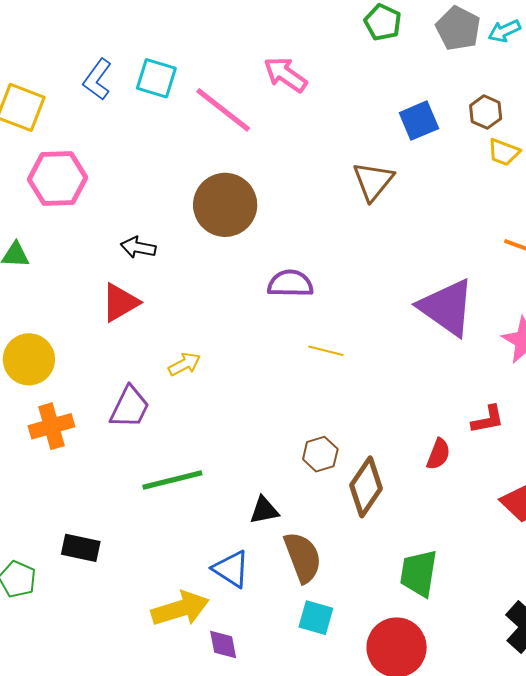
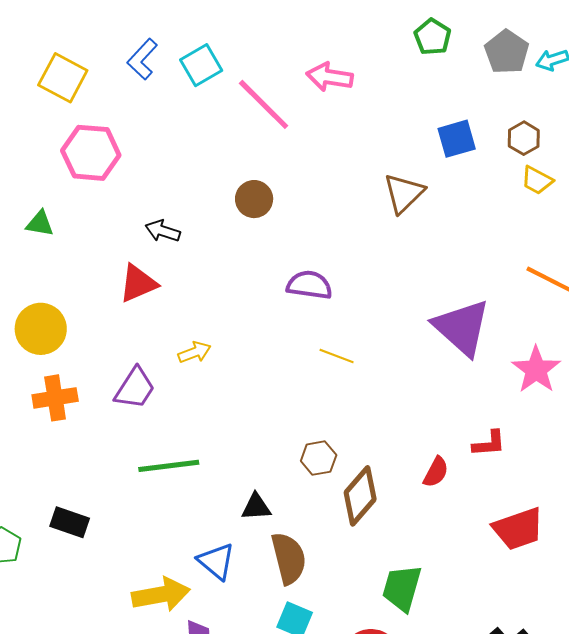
pink arrow: (285, 75) -> (330, 77), turned -33
cyan square: (156, 78) -> (201, 65), turned 36
brown circle: (225, 205) -> (254, 199), size x0.6

